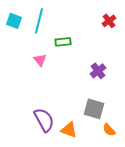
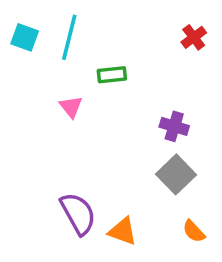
purple cross: (98, 71) -> (174, 126), turned -35
gray square: (94, 109) -> (176, 174), moved, turned 30

